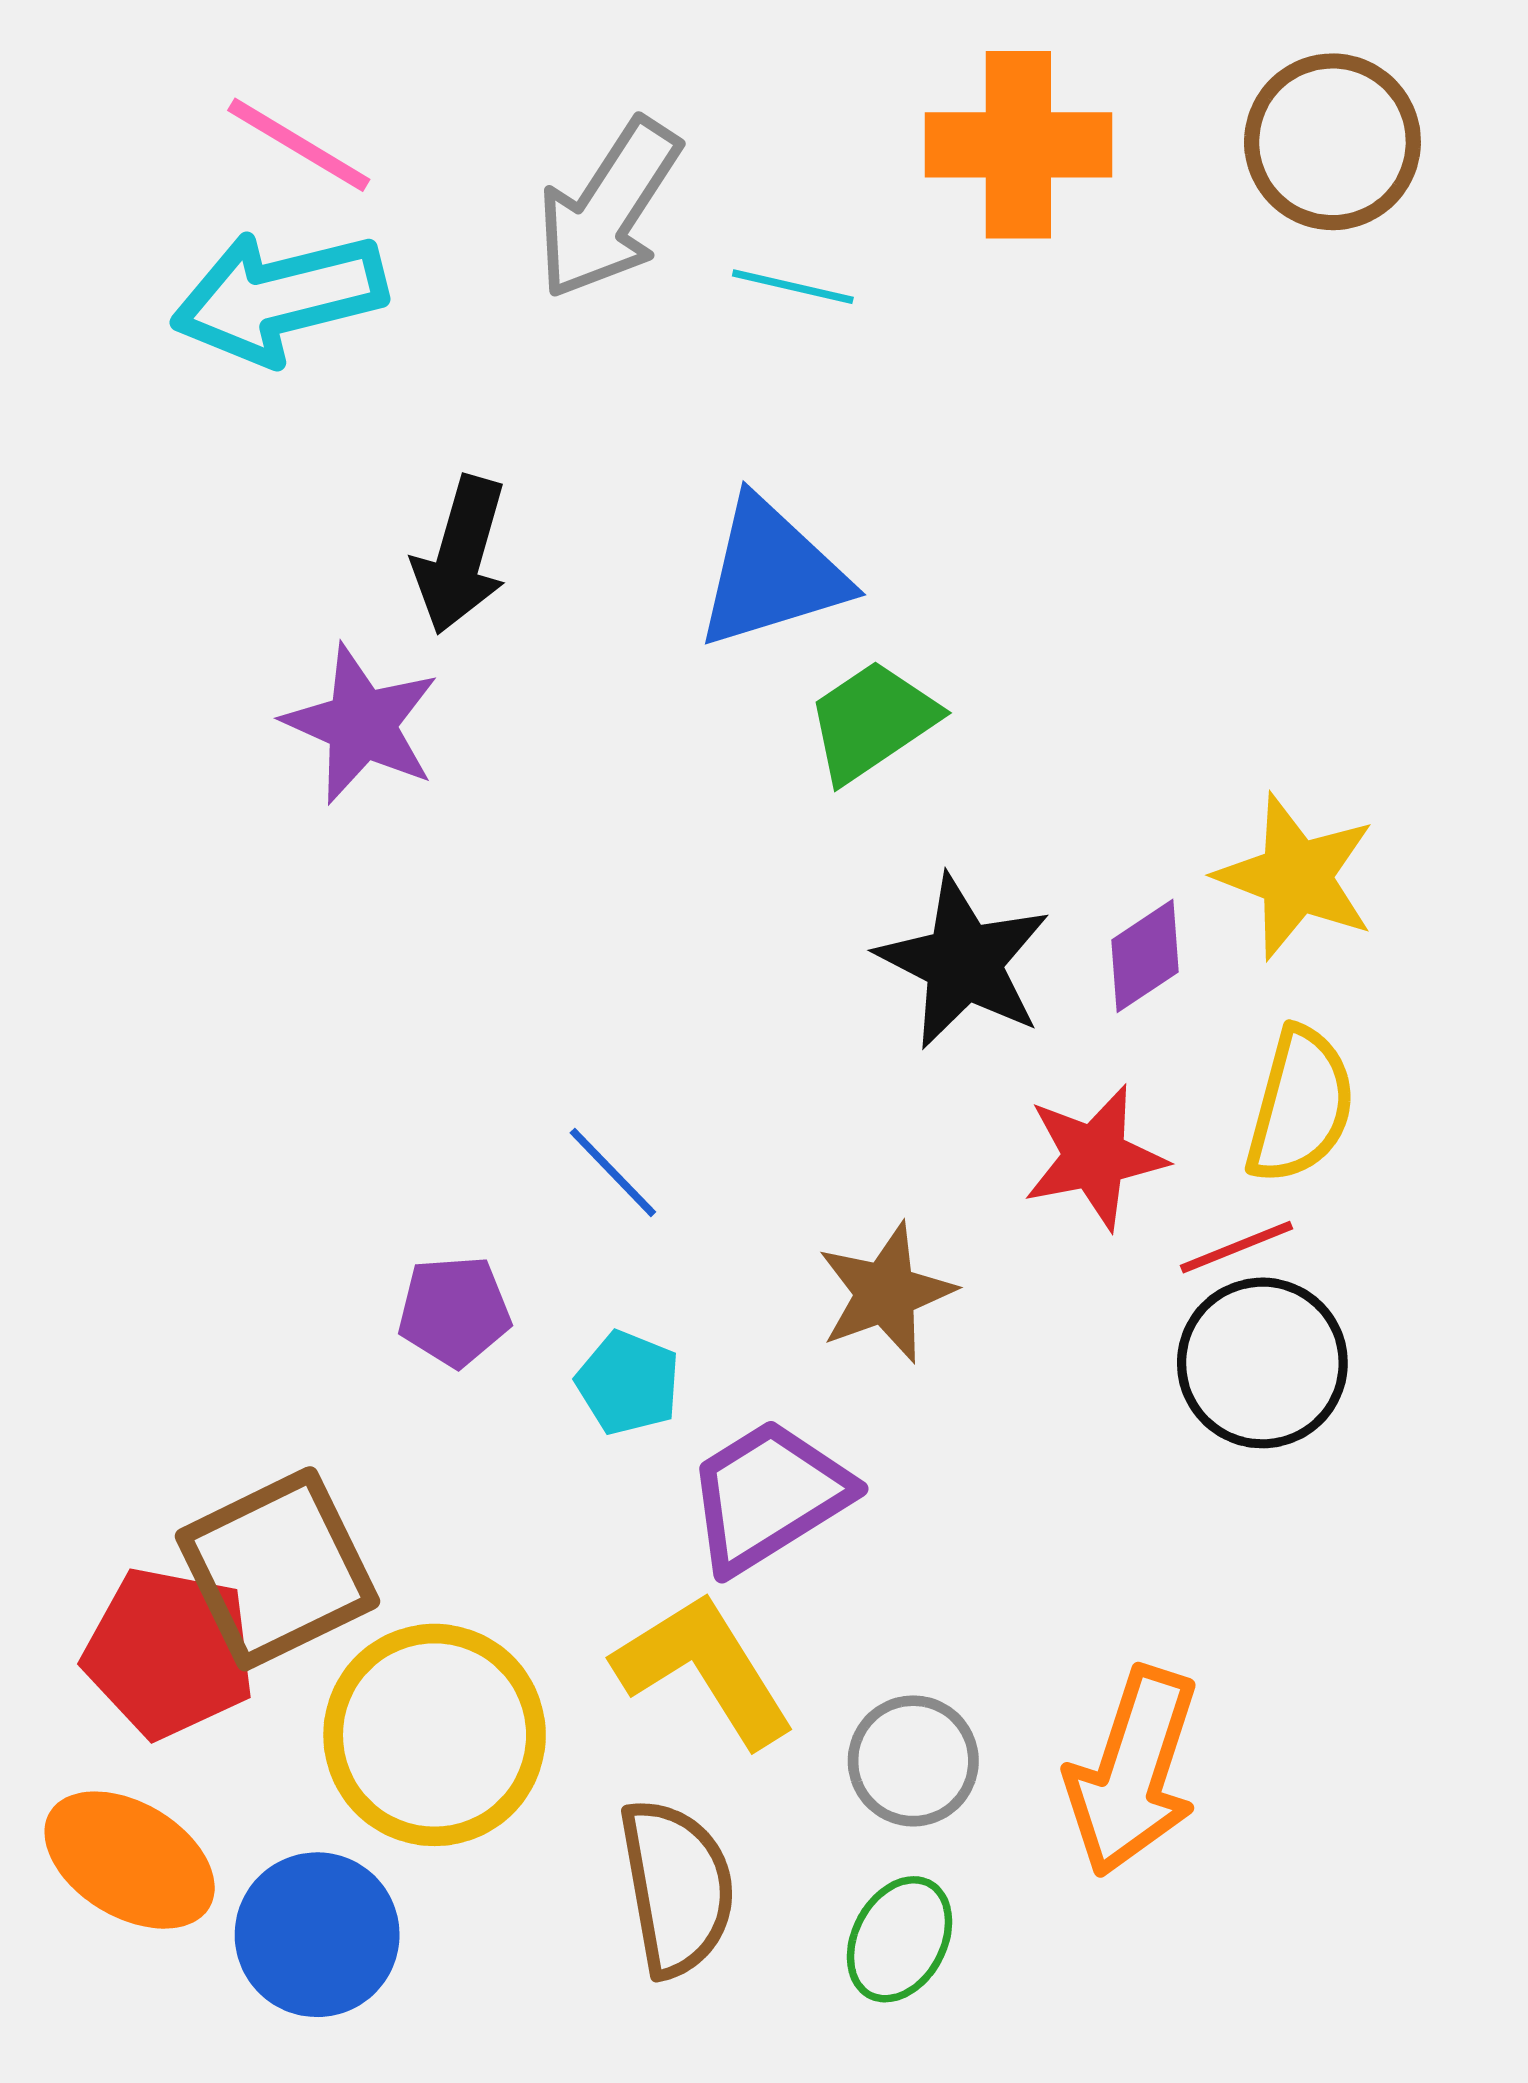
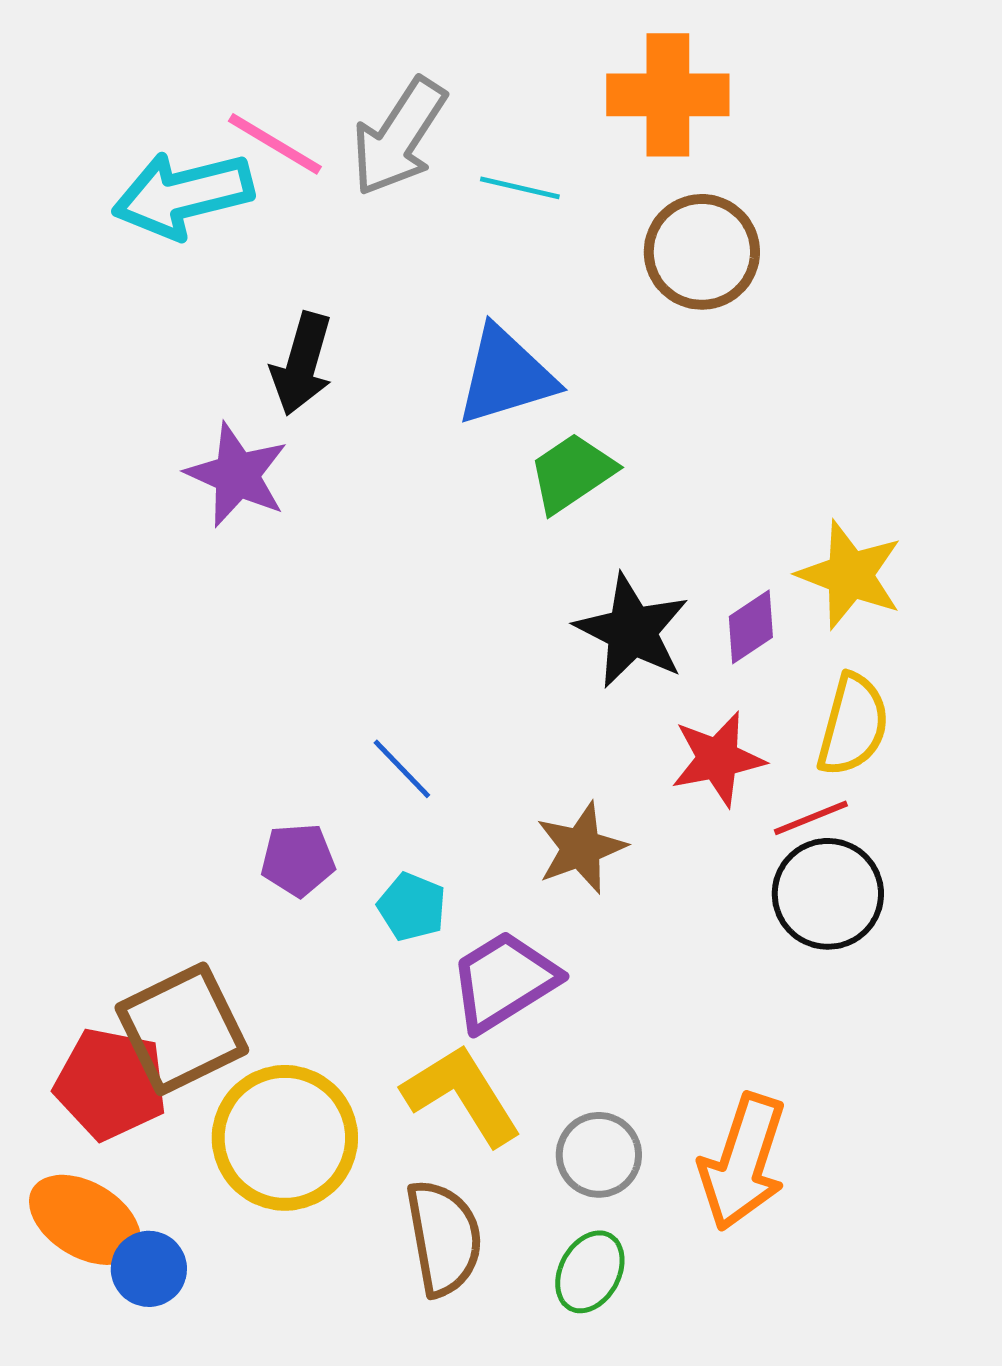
brown circle: (1332, 142) -> (702, 252), moved
pink line: (299, 145) -> (275, 144), moved
blue circle: (317, 1935) -> (149, 1269), moved, size x0.7

